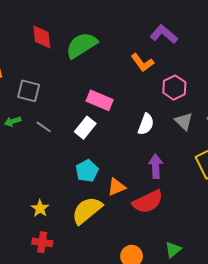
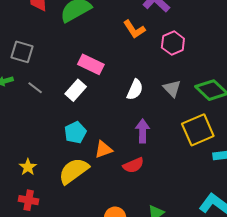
pink hexagon: (174, 88) -> (173, 43), moved
red semicircle: (148, 202) -> (133, 165), size x0.7

